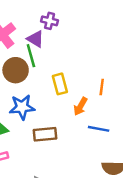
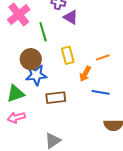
purple triangle: (35, 39) -> (71, 17), moved
brown circle: (16, 70) -> (31, 59), moved
orange line: (102, 87) -> (103, 57), turned 64

